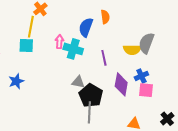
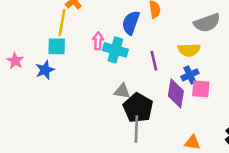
gray semicircle: (146, 43) -> (207, 23), moved, turned -130
blue cross: (141, 76) -> (190, 75), moved
blue star: (16, 81) -> (45, 70), moved
pink square: (146, 90) -> (201, 89), moved

